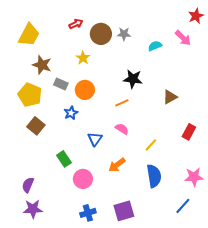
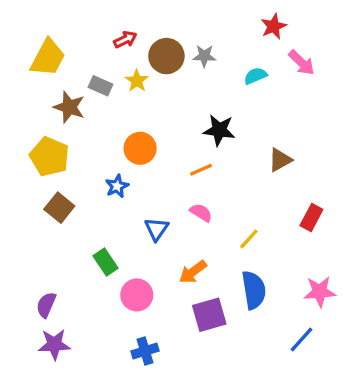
red star: (196, 16) -> (274, 26), moved
yellow star: (83, 58) -> (137, 81), moved
gray rectangle: (61, 84) -> (101, 86), moved
purple square: (124, 211) -> (209, 315), moved

